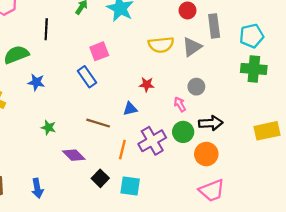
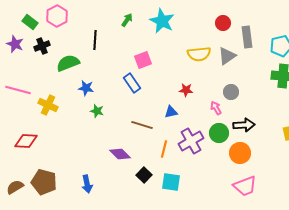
green star: (48, 128) -> (97, 111), moved

